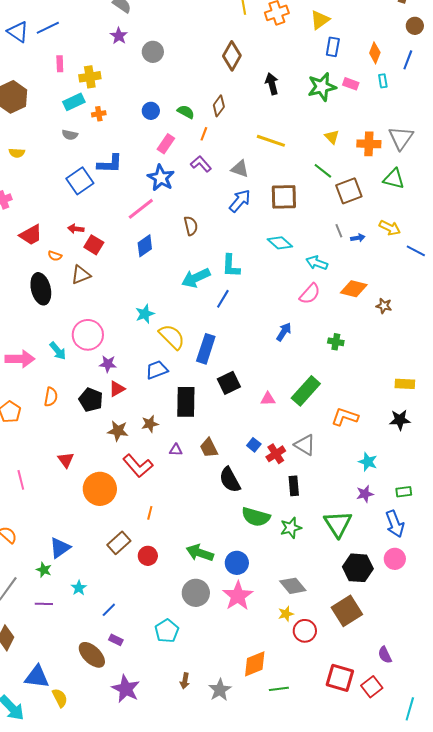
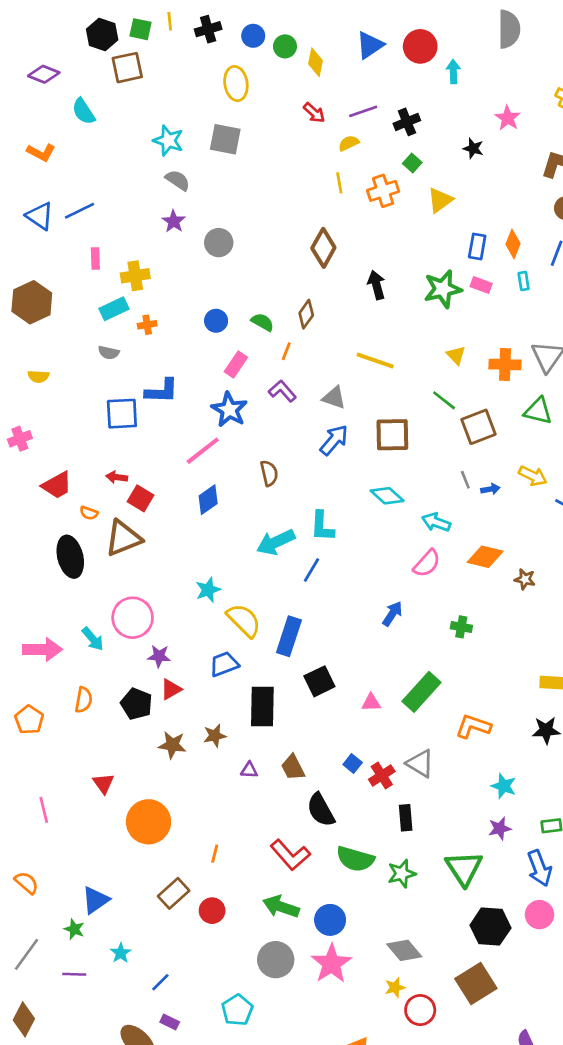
blue rectangle: (333, 47) -> (477, 247), moved
blue square: (80, 181) -> (122, 414), turned 32
brown triangle: (81, 275) -> (123, 538), size x1.4
red L-shape: (138, 466) -> (290, 855), moved

